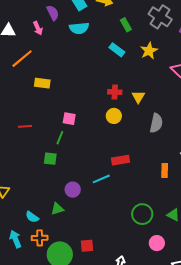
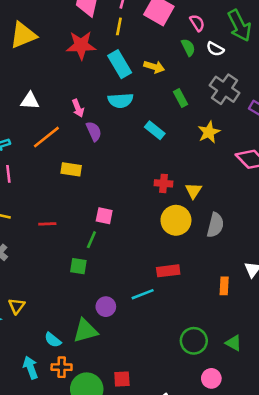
purple semicircle: (53, 13) -> (94, 131), moved
pink arrow: (38, 28) -> (78, 108), moved
cyan rectangle: (117, 50) -> (155, 130), moved
yellow circle: (114, 116) -> (176, 220), moved, size x1.5
green triangle: (57, 209) -> (85, 331), size x1.5

